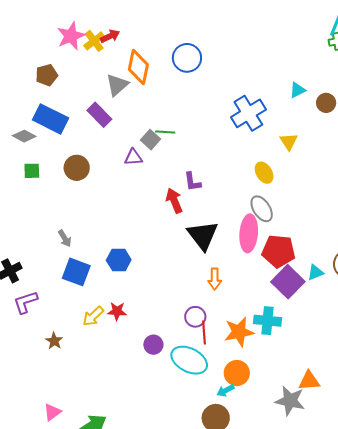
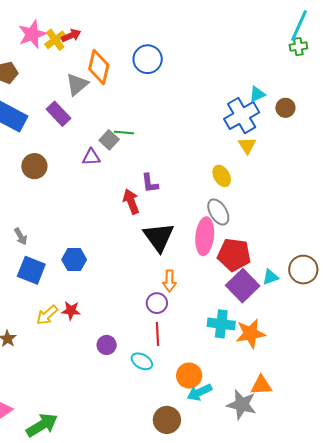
blue cross: (248, 113) -> (242, 116), moved
purple circle: (195, 317) -> (157, 303), moved
orange star: (239, 332) -> (250, 333), moved
cyan ellipse: (189, 360) -> (142, 361), size x0.6
cyan arrow: (226, 391) -> (199, 392), moved, size x1.4

